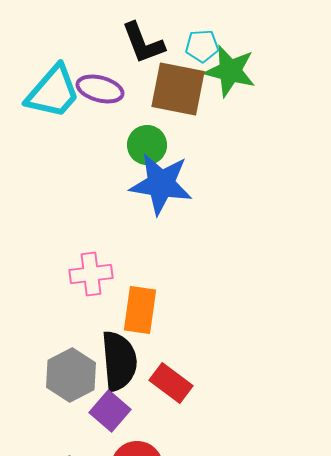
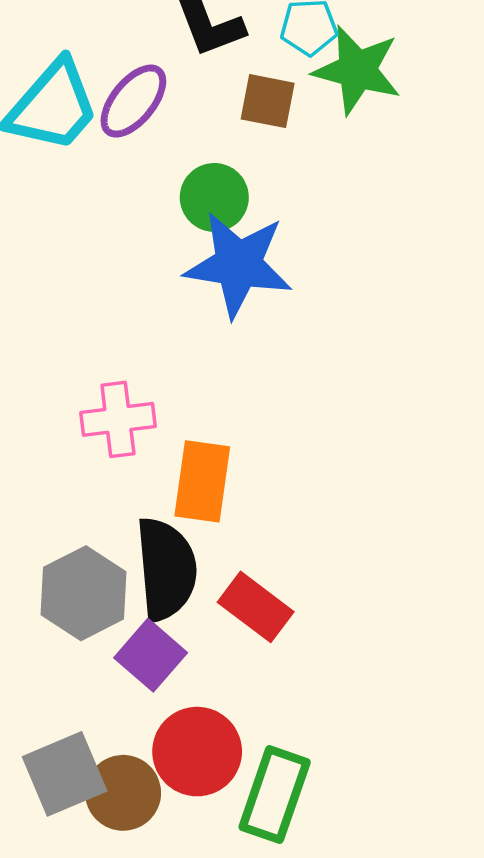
purple ellipse: (100, 89) -> (133, 101), turned -66
brown square: (178, 89) -> (268, 101), size x0.6

